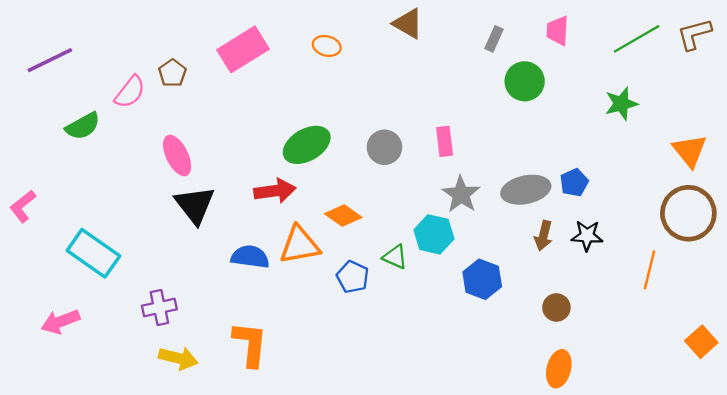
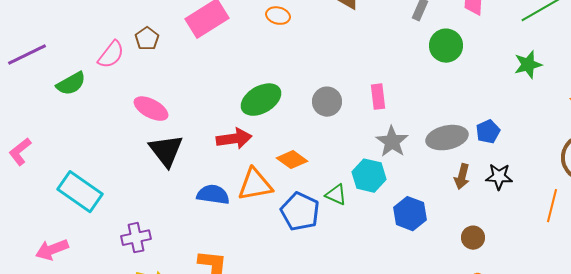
purple line: (50, 60) -> (27, 55), moved
pink ellipse: (177, 156) -> (151, 109), turned -36
blue pentagon: (353, 277) -> (300, 212), size x1.4

